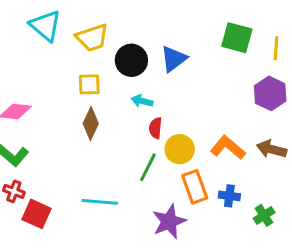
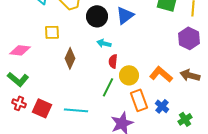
yellow square: (89, 84) -> (52, 32), moved
blue cross: (229, 196) -> (162, 106), turned 32
red square: (36, 214) -> (42, 108), moved

